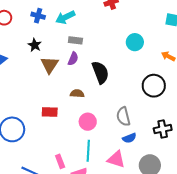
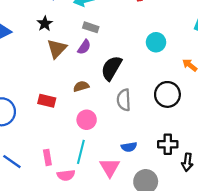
black semicircle: (100, 72) -> (111, 68), turned -140
brown semicircle: (77, 94) -> (81, 86), turned -32
gray semicircle: (123, 116) -> (124, 100), moved
pink triangle: (116, 159) -> (110, 168), turned 30

